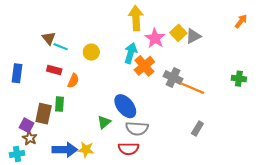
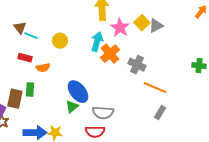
orange semicircle: (73, 81) -> (43, 68), turned 56
orange line: (192, 88) -> (155, 88), moved
blue ellipse: (125, 106) -> (78, 92), moved

